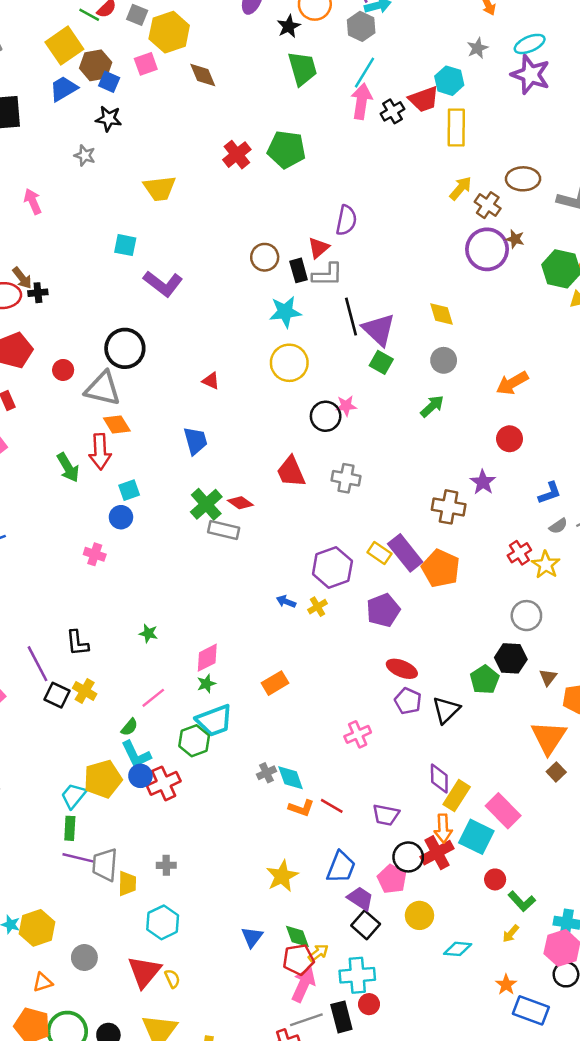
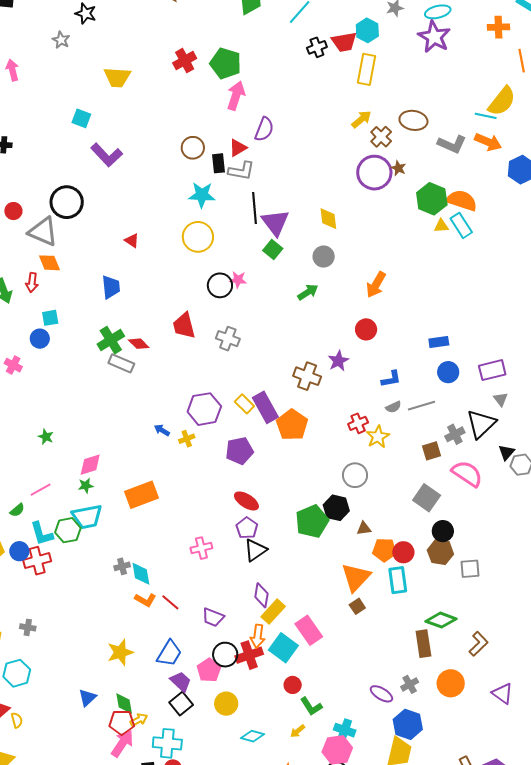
pink arrow: (361, 101) -> (236, 96), moved
orange arrow: (512, 383) -> (376, 285), turned -40
red arrow: (100, 452) -> (32, 282), size x0.7
brown triangle: (548, 677) -> (364, 528), turned 35
green pentagon: (485, 680) -> (312, 521), size x1.4
orange rectangle: (275, 683) -> (142, 495), size x1.5
black triangle: (446, 710) -> (255, 550), moved
cyan L-shape: (136, 754) -> (42, 534), moved

